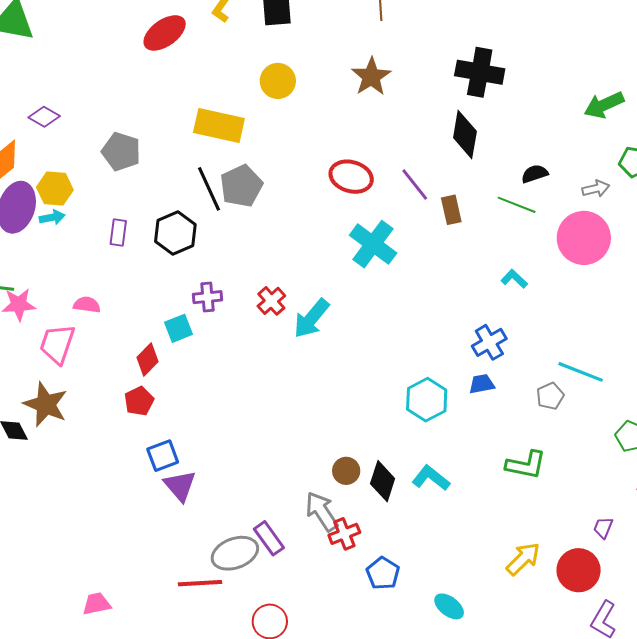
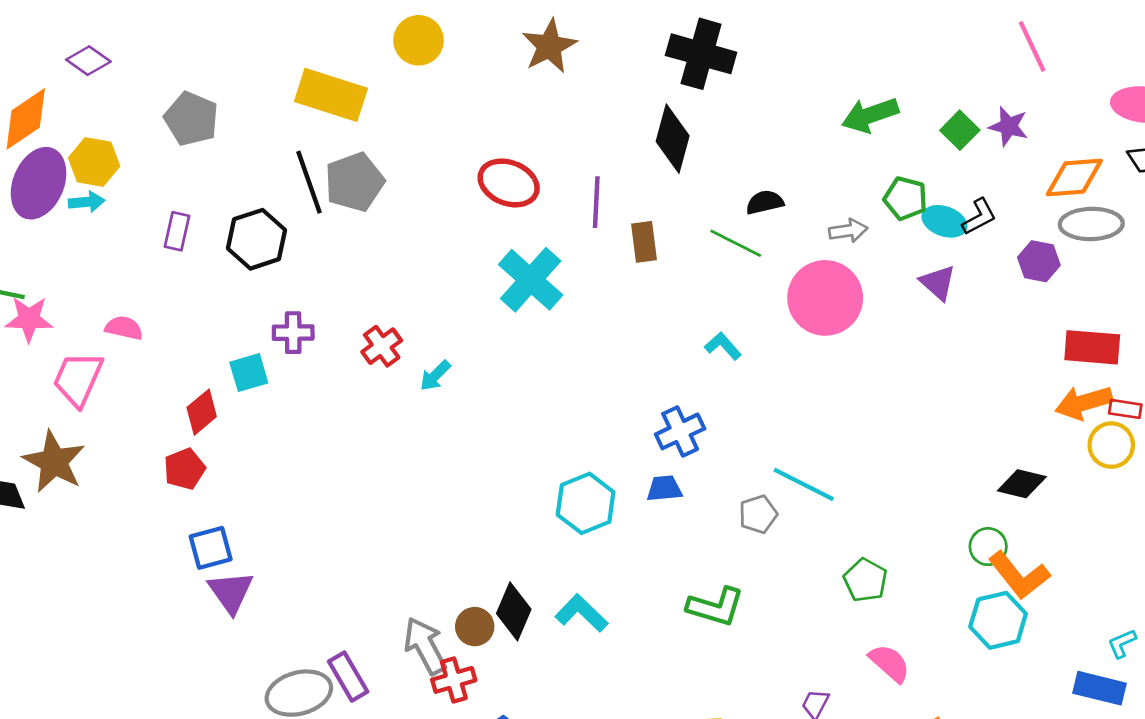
purple line: (415, 185) -> (596, 202), turned 36
cyan arrow: (311, 318) -> (435, 376), size x0.6
brown circle: (346, 471) -> (475, 627), moved

